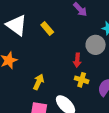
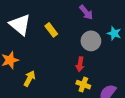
gray circle: (96, 45) -> (91, 41), moved
yellow arrow: (39, 82) -> (29, 78), moved

